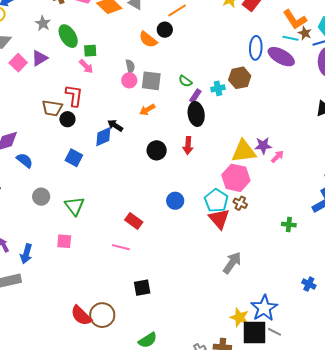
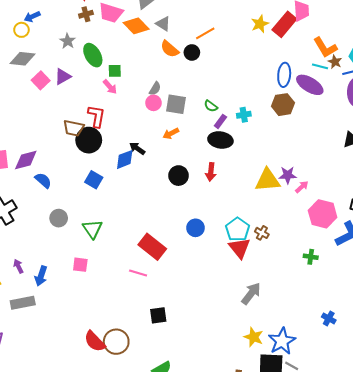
orange semicircle: (148, 40) -> (170, 49), moved
gray semicircle: (130, 66) -> (155, 89), turned 40
brown hexagon: (240, 78) -> (283, 105), moved
black ellipse: (196, 114) -> (220, 140), turned -75
black circle: (67, 119) -> (89, 140), size x1.6
pink hexagon: (236, 178) -> (323, 214), moved
red rectangle: (134, 221) -> (152, 247), size x1.5
yellow star: (239, 317) -> (254, 337), moved

